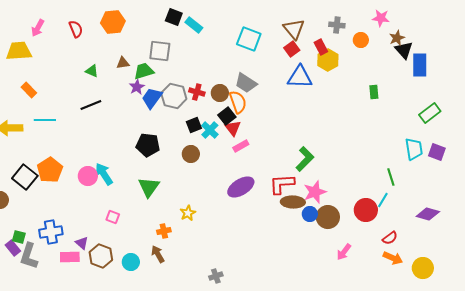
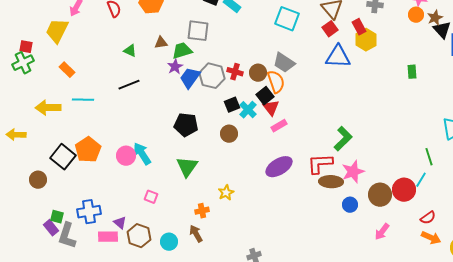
orange circle: (361, 40) -> (416, 15), moved
yellow trapezoid: (19, 51) -> (57, 31), turned -60
blue circle: (310, 214) -> (350, 205), moved
brown circle: (328, 217) -> (380, 195), moved

